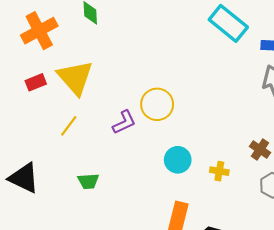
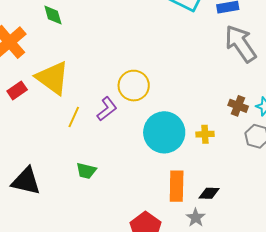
yellow line: (69, 126) -> (74, 117), moved
cyan circle: (178, 160) -> (164, 132), size x1.6
green trapezoid: (88, 181) -> (86, 171), turned 30

